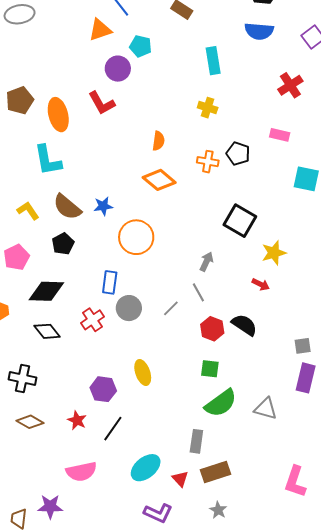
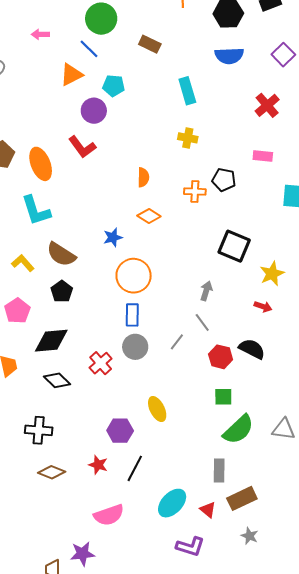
orange diamond: (159, 180) -> (149, 216), size x0.7
blue star: (103, 206) -> (113, 237), moved
blue rectangle: (110, 282) -> (132, 315), moved

